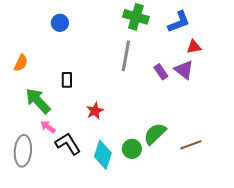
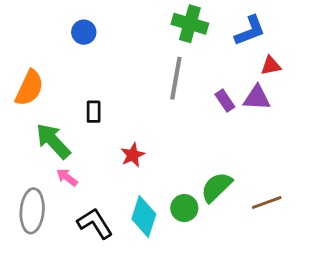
orange semicircle: (21, 63) -> (29, 88), size x1.5
purple triangle: (184, 70) -> (257, 98), turned -35
black L-shape: (68, 144) -> (95, 223), moved

